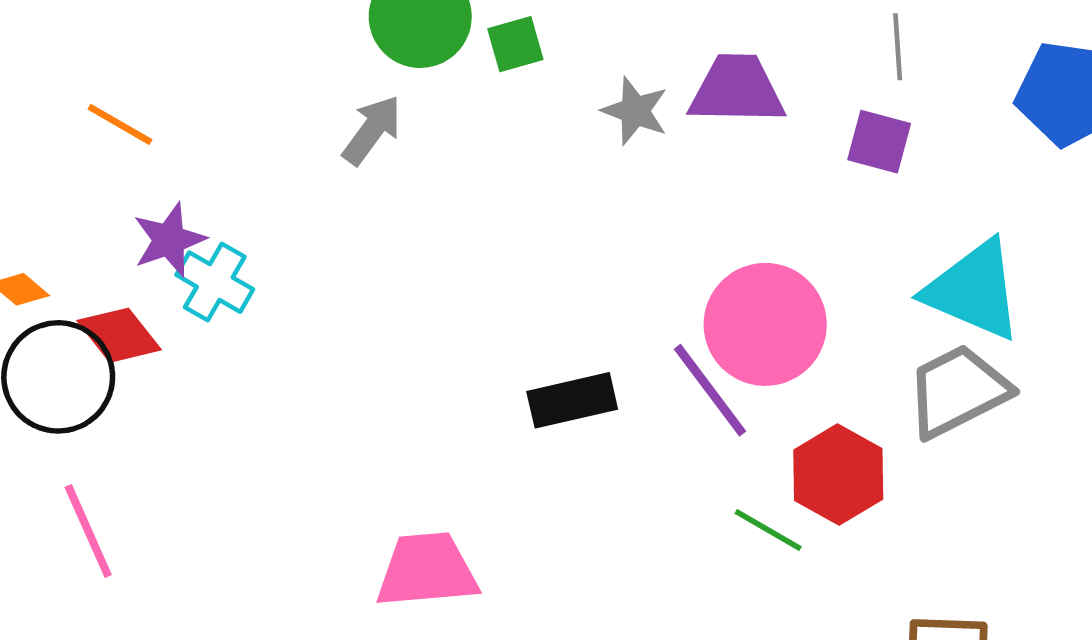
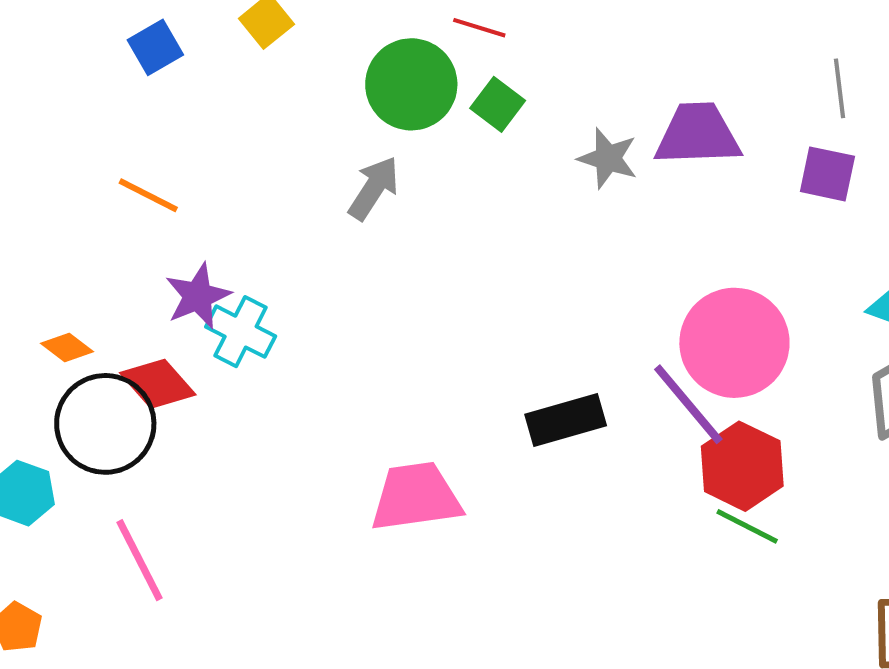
green square: (515, 44) -> (498, 104), turned -34
red hexagon: (838, 475) -> (742, 466), moved
pink trapezoid: (427, 570) -> (416, 497), moved

